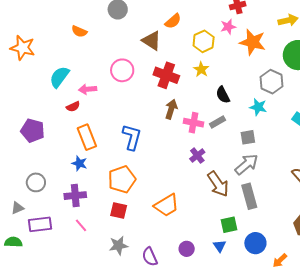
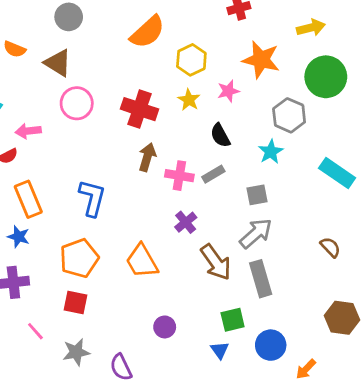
orange semicircle: (173, 21) -> (148, 32), size x1.5
pink star: (228, 27) -> (228, 91), moved
brown triangle: (151, 41) -> (58, 63), moved
cyan star: (258, 107) -> (271, 152), turned 30
orange trapezoid: (167, 205) -> (142, 261), moved, turned 92
pink line: (81, 225) -> (35, 331), moved
purple circle: (187, 249) -> (165, 327), moved

